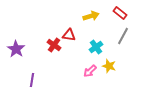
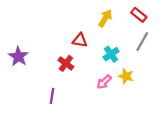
yellow arrow: (91, 16) -> (105, 18), turned -42
red cross: (54, 45) -> (66, 63), moved
purple line: (32, 80) -> (52, 96), moved

